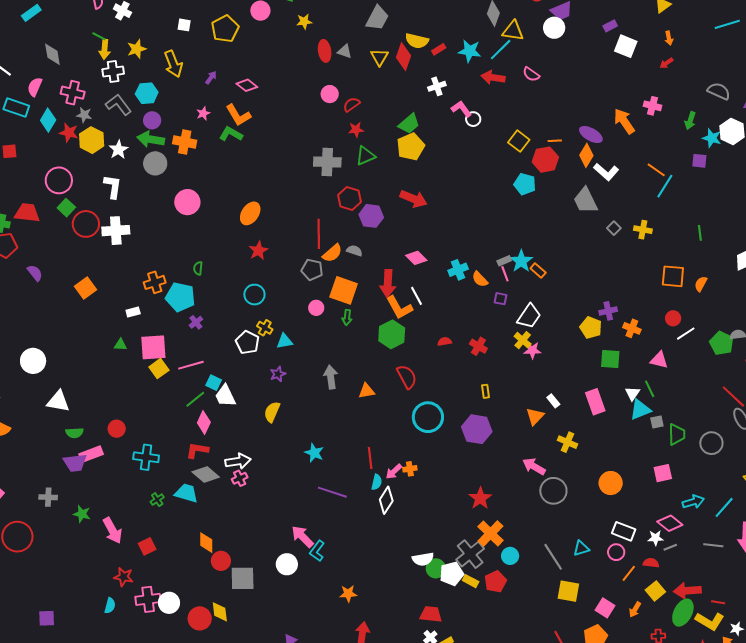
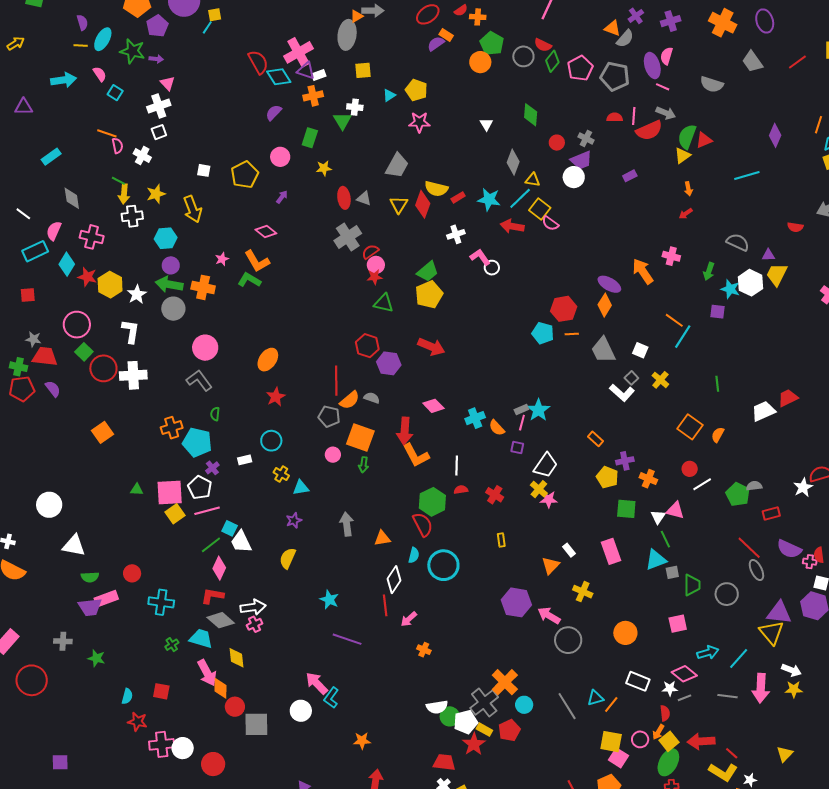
yellow triangle: (513, 31) -> (533, 180), size x0.7
white square: (626, 46) -> (640, 350), moved, size x0.7
purple arrow: (211, 78) -> (282, 197), moved
pink circle: (330, 94) -> (376, 265), moved
gray L-shape: (118, 105) -> (199, 380), moved
cyan rectangle: (16, 107) -> (35, 251), turned -45
gray star: (84, 115) -> (33, 339), moved
yellow square: (519, 141) -> (540, 209), moved
orange line: (555, 141) -> (572, 334), moved
green triangle: (365, 156) -> (384, 303), turned 35
gray cross: (327, 162) -> (348, 237), moved, turned -36
white L-shape: (606, 172) -> (622, 393), moved
yellow cross: (643, 230) -> (660, 380), turned 30
orange rectangle: (538, 270) -> (596, 439), moved
purple semicircle: (35, 273) -> (53, 389), moved
pink line: (505, 274) -> (522, 423), turned 35
orange square: (673, 276) -> (690, 427), turned 30
white line: (416, 296) -> (457, 466), moved, turned 30
white rectangle: (133, 312) -> (245, 460), moved
green hexagon: (392, 334) -> (432, 502), moved
white pentagon: (247, 342) -> (200, 487), moved
white triangle: (632, 393) -> (658, 517), moved
purple hexagon: (477, 429) -> (516, 602), moved
orange cross: (410, 469) -> (424, 650), moved, turned 32
cyan semicircle: (377, 482) -> (414, 555), moved
red star: (480, 498) -> (474, 744), moved
white diamond: (386, 500) -> (394, 580), moved
pink arrow: (113, 531) -> (207, 673), moved
red square: (147, 546) -> (161, 691), turned 36
pink circle: (616, 552) -> (640, 739), moved
red semicircle: (651, 563) -> (665, 713), turned 77
orange line: (629, 573) -> (611, 705), moved
yellow square: (568, 591) -> (611, 742), moved
red line: (718, 602) -> (732, 753), turned 32
cyan semicircle: (110, 606) -> (127, 696), moved
orange arrow: (635, 610) -> (658, 732), moved
yellow diamond: (220, 612) -> (236, 658), moved
green ellipse: (683, 613) -> (668, 762), moved

